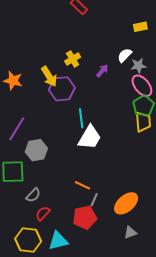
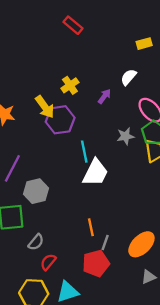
gray star: (138, 66) -> (125, 136), moved
orange line: (82, 185) -> (91, 227), turned 56

